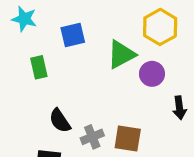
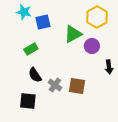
cyan star: (24, 19) -> (24, 12), moved
green rectangle: (39, 67) -> (31, 49), moved, turned 72
gray cross: (92, 137) -> (55, 85), turned -32

